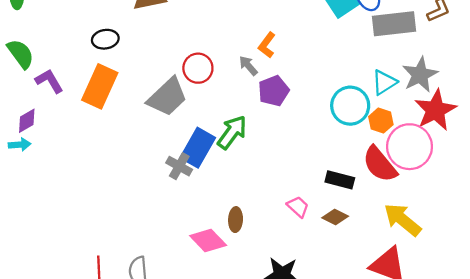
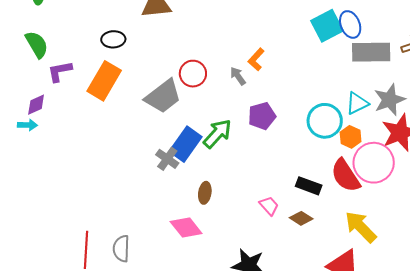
purple L-shape: (49, 81) -> (60, 71), turned -76
purple pentagon: (274, 91) -> (262, 116), moved
brown ellipse: (236, 220) -> (205, 193), moved

